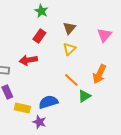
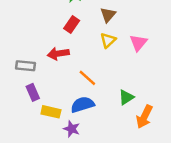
pink triangle: (104, 35) -> (138, 43), moved
orange arrow: (99, 74) -> (144, 117), moved
orange line: (71, 80) -> (87, 78), moved

